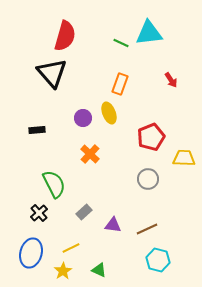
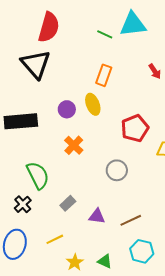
black rectangle: (37, 130) -> (21, 121), size x2.0
gray circle: (148, 179) -> (117, 170), moved
green triangle: (99, 270) -> (105, 261), moved
yellow star: (63, 271) -> (75, 262), moved

